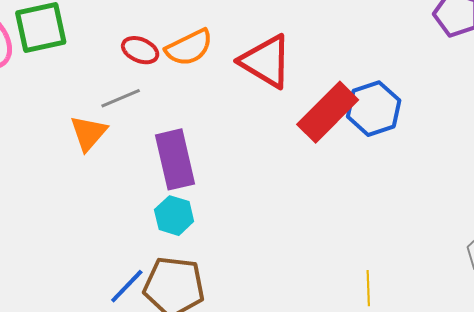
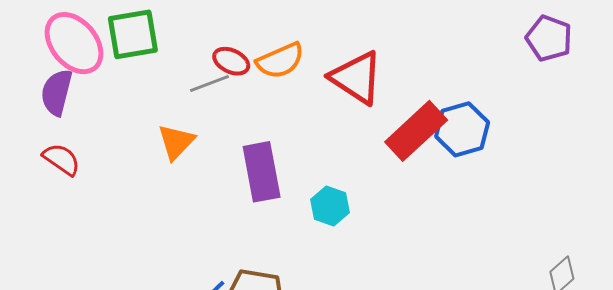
gray line: (121, 98) -> (209, 83), moved
cyan hexagon: (174, 216) -> (330, 206), moved

